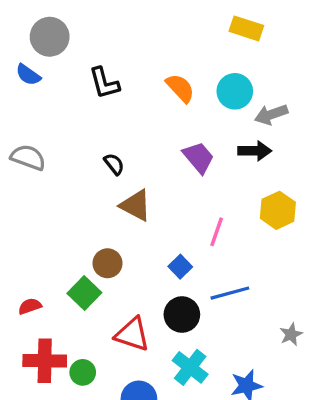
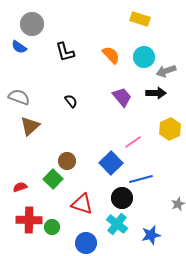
yellow rectangle: (246, 28) -> (140, 19), moved
brown triangle: (136, 205) -> (30, 126), moved, turned 50
pink line: (217, 232) -> (133, 142), turned 36
blue square: (180, 267) -> (111, 163), size x1.6
black circle: (182, 315) -> (122, 198), moved

